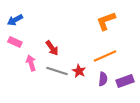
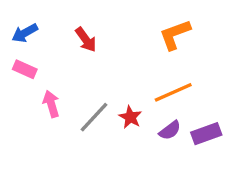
red arrow: (52, 48) -> (86, 40), moved
gray line: (57, 71) -> (94, 117), turned -65
purple semicircle: (103, 79) -> (170, 130), turned 48

